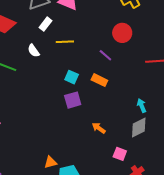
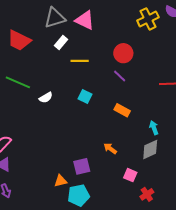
red circle: (122, 33) -> (123, 53), moved
white semicircle: (34, 51) -> (46, 98), moved, turned -88
orange rectangle: (99, 80) -> (122, 110), moved
purple square: (73, 100) -> (82, 166), moved

